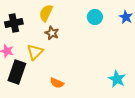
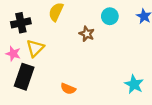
brown star: (52, 33) -> (87, 34), moved
yellow triangle: (35, 52) -> (35, 48), moved

